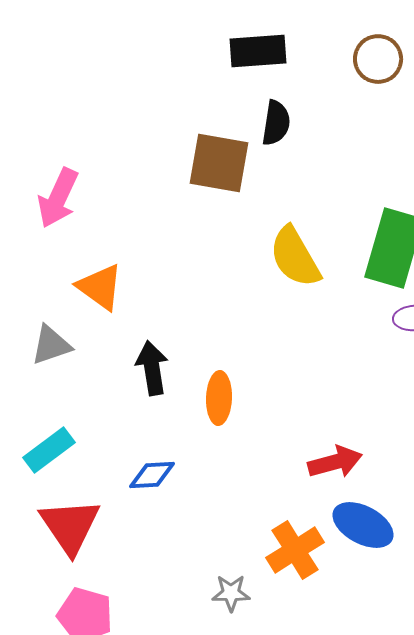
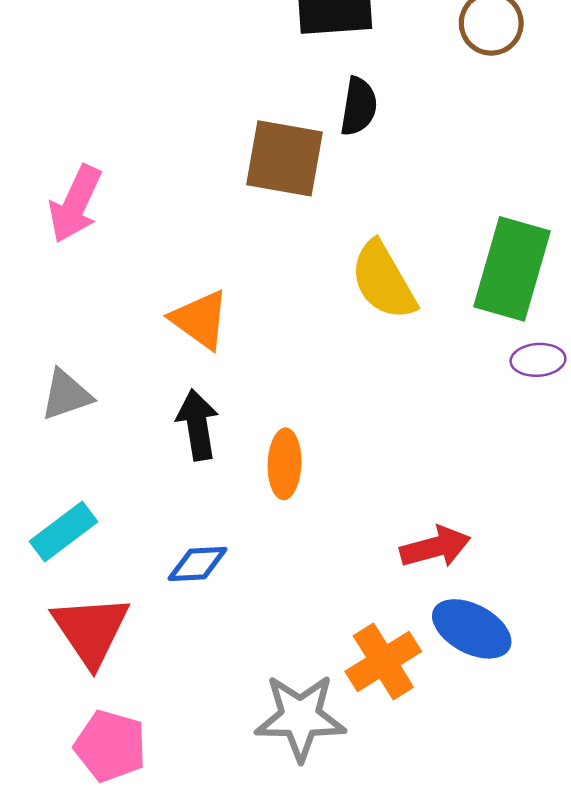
orange triangle: (100, 287) -> (200, 320), moved
gray star: (231, 593) -> (300, 717), size x1.8

